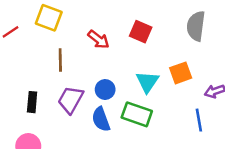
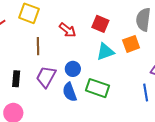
orange square: (181, 73) -> (131, 44), moved
cyan triangle: (147, 82) -> (105, 52), moved, turned 36

